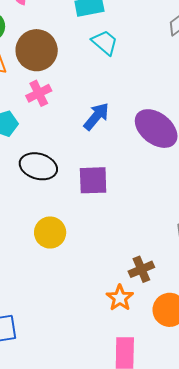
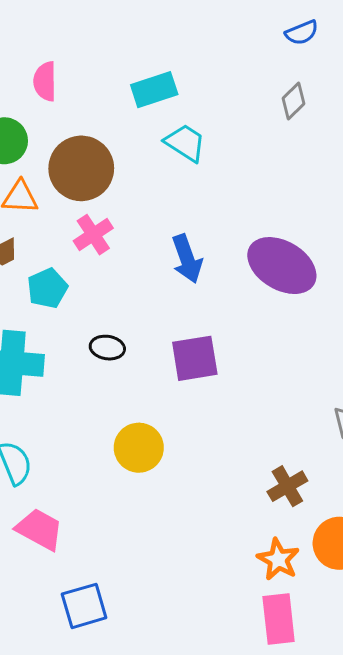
blue arrow: (96, 116) -> (187, 259), turned 128
black ellipse: (38, 166) -> (107, 348), size x0.6
orange star: (120, 298) -> (278, 559), moved

